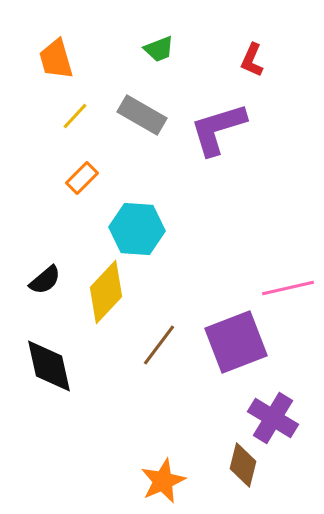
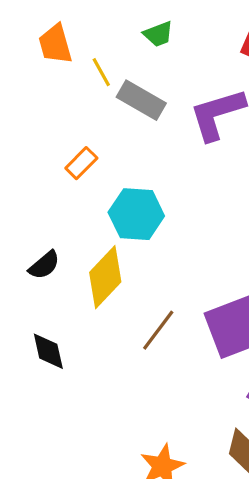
yellow line: (75, 116) -> (101, 72), moved, turned -72
black diamond: (49, 366) -> (48, 351), size x0.7

